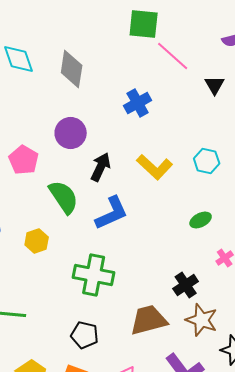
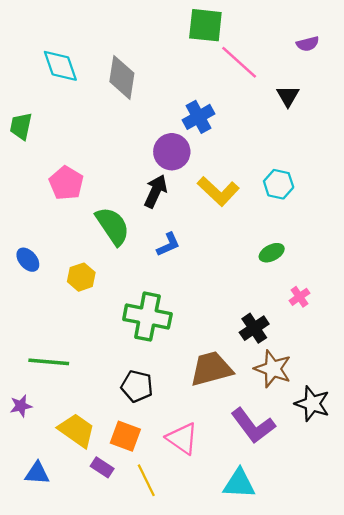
purple circle: (71, 133) -> (172, 152), moved
blue L-shape: (112, 213) -> (168, 245), size x0.6

